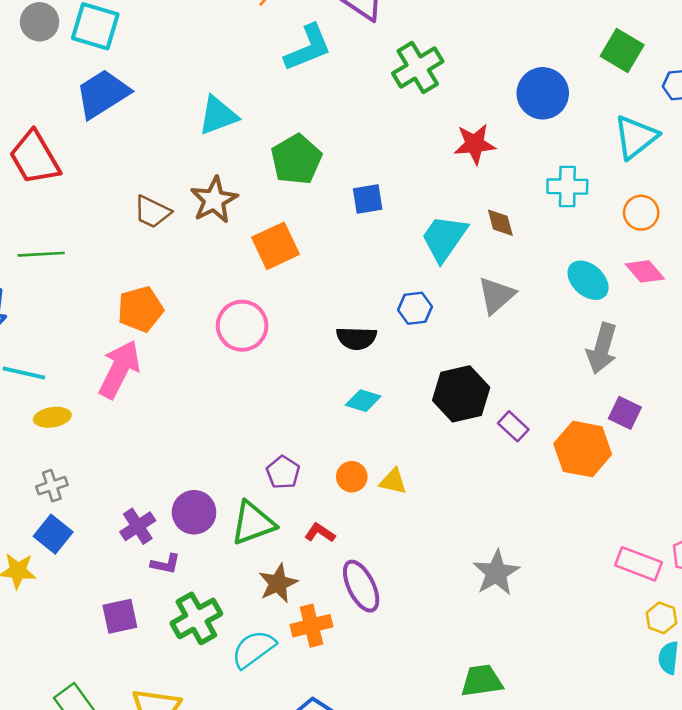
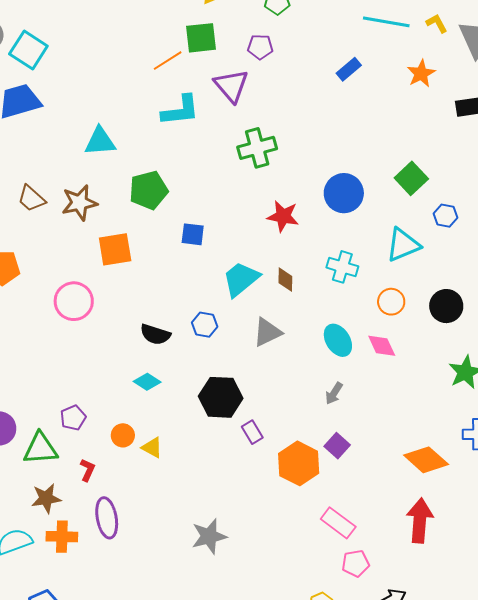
gray arrow: (602, 348) -> (334, 393), size x0.6
red L-shape: (320, 533) -> (88, 470), turned 65
pink rectangle: (639, 564) -> (338, 523), moved

